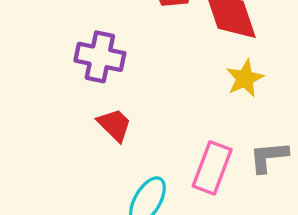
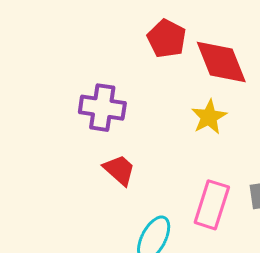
yellow star: (245, 78) -> (209, 117), moved

